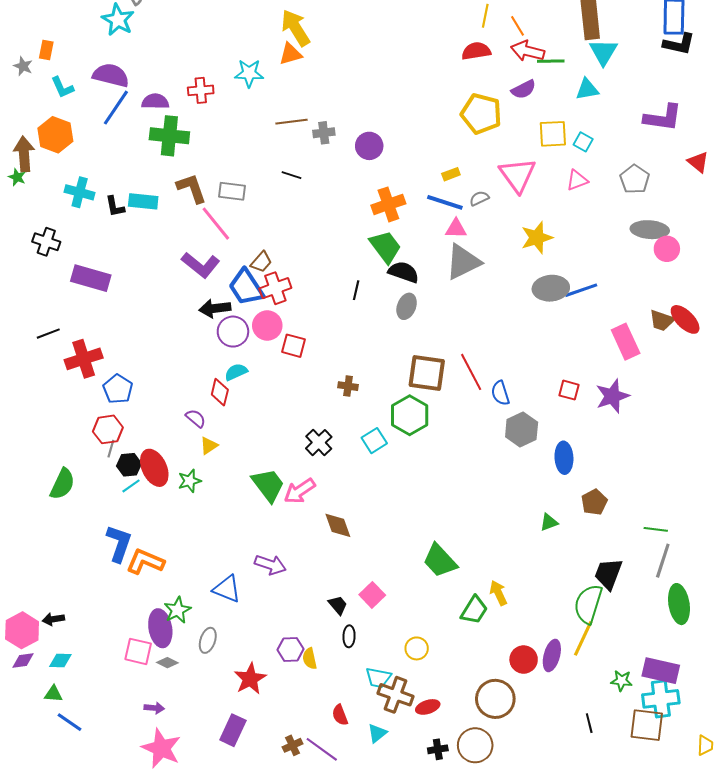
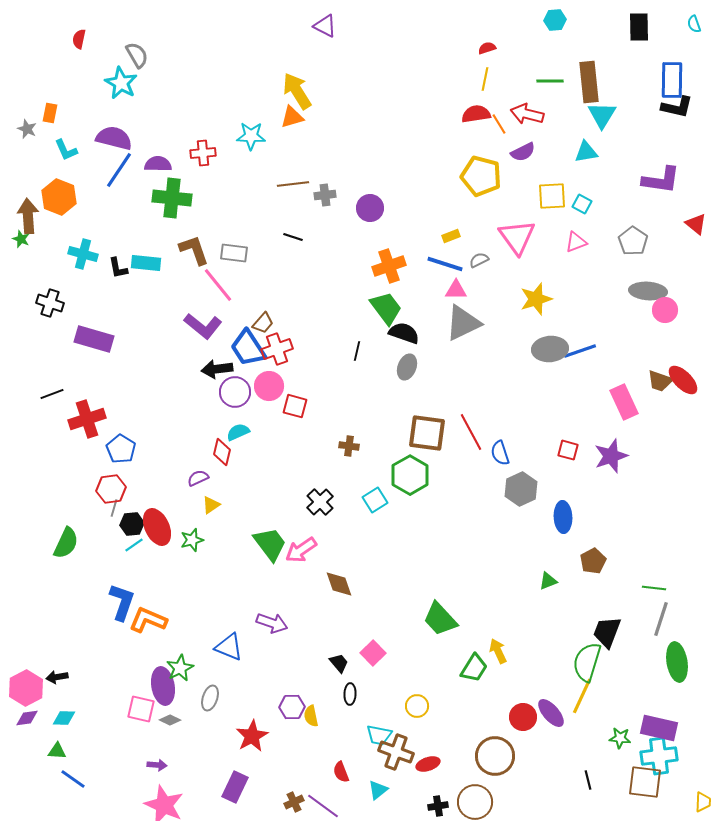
orange line: (518, 26) -> (499, 124), moved
green line: (551, 61) -> (550, 81), moved
purple semicircle: (196, 418) -> (198, 478), turned -65
purple ellipse: (552, 655) -> (551, 713), turned -56

